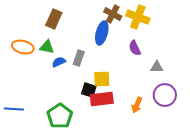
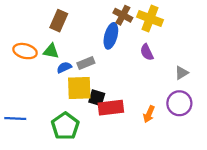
gray rectangle: (79, 58) -> (86, 63), turned 49
gray triangle: (157, 67) -> (182, 73), moved, turned -32
yellow square: (102, 79) -> (79, 88), moved, size x1.4

